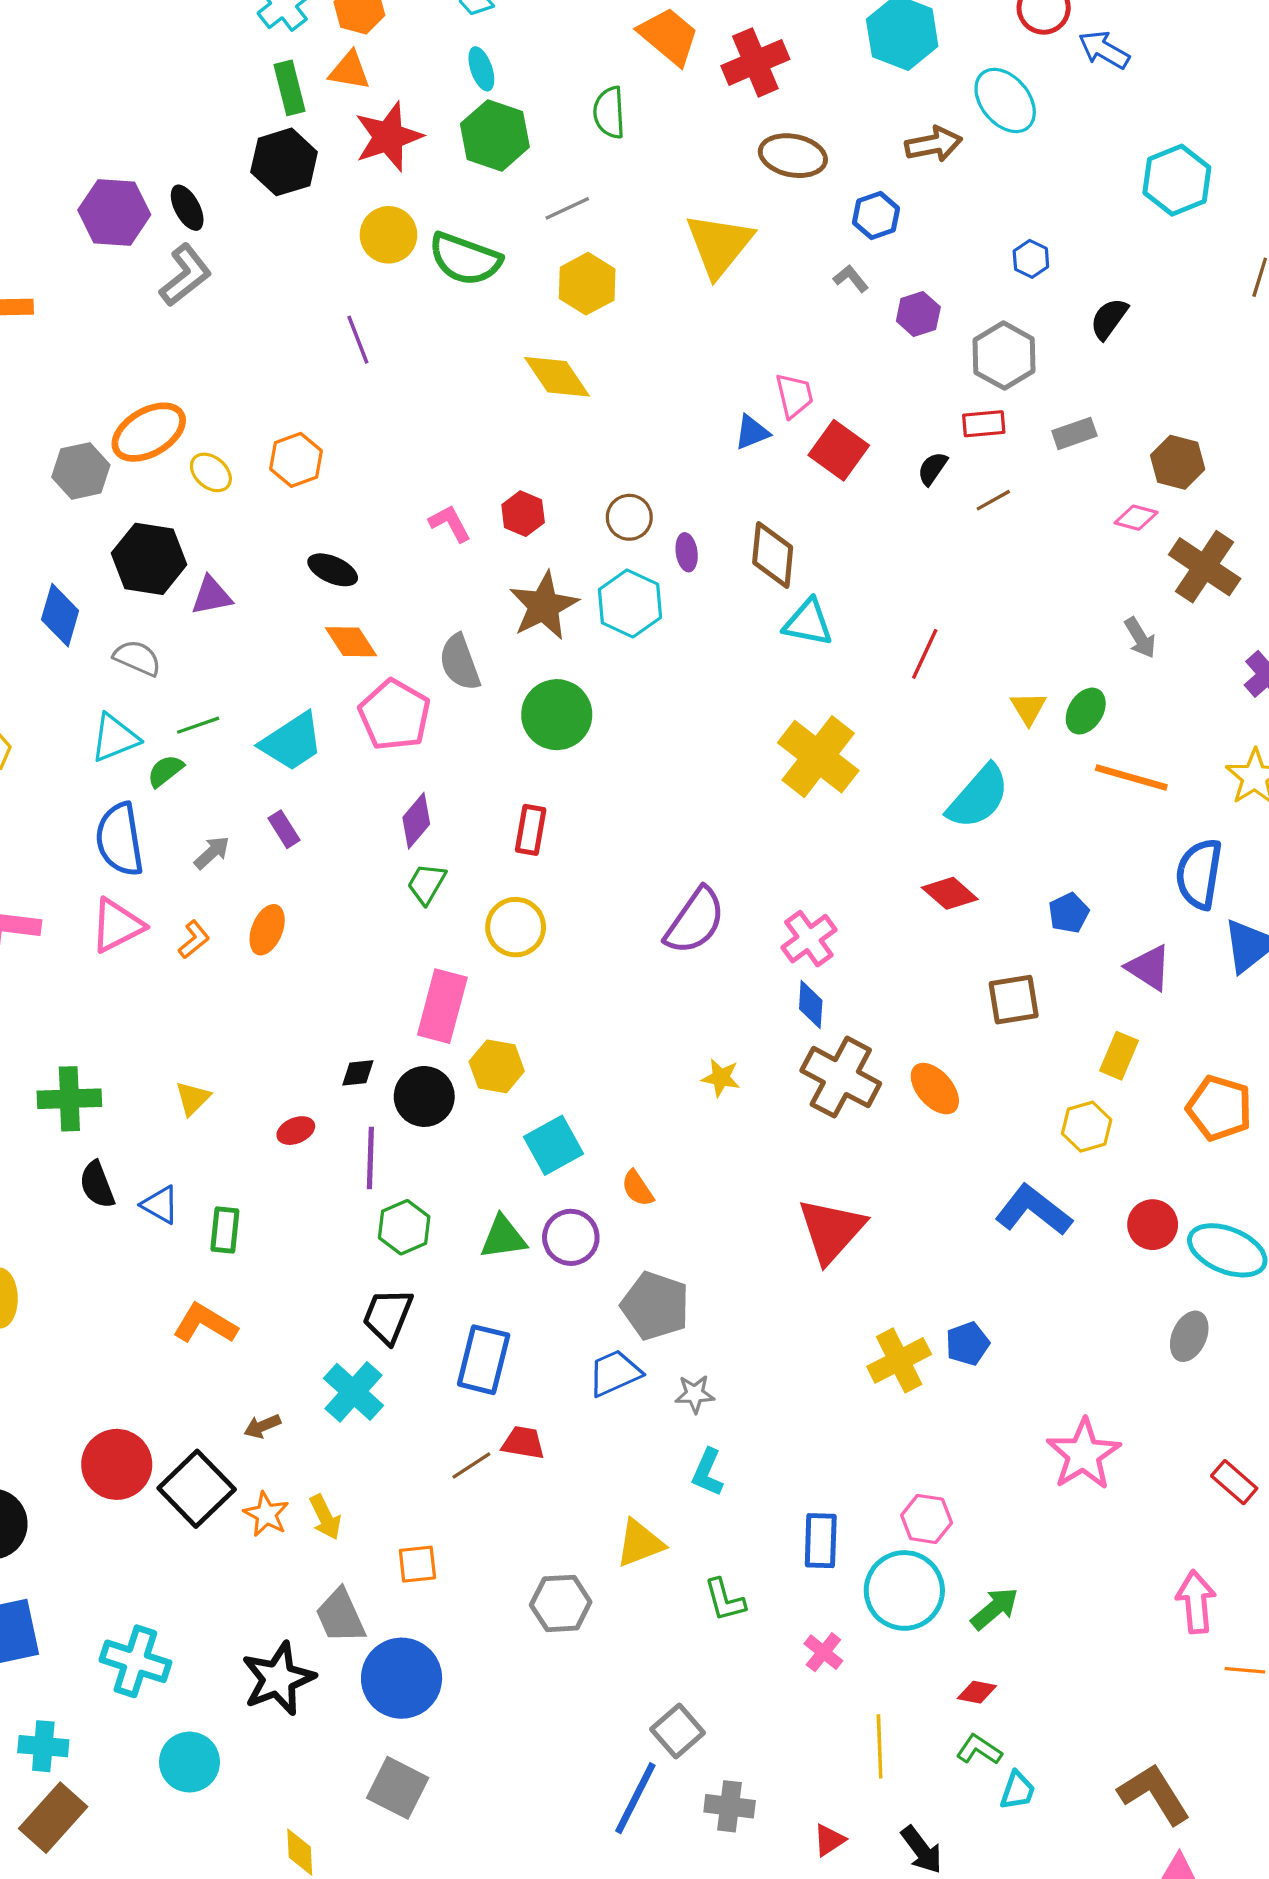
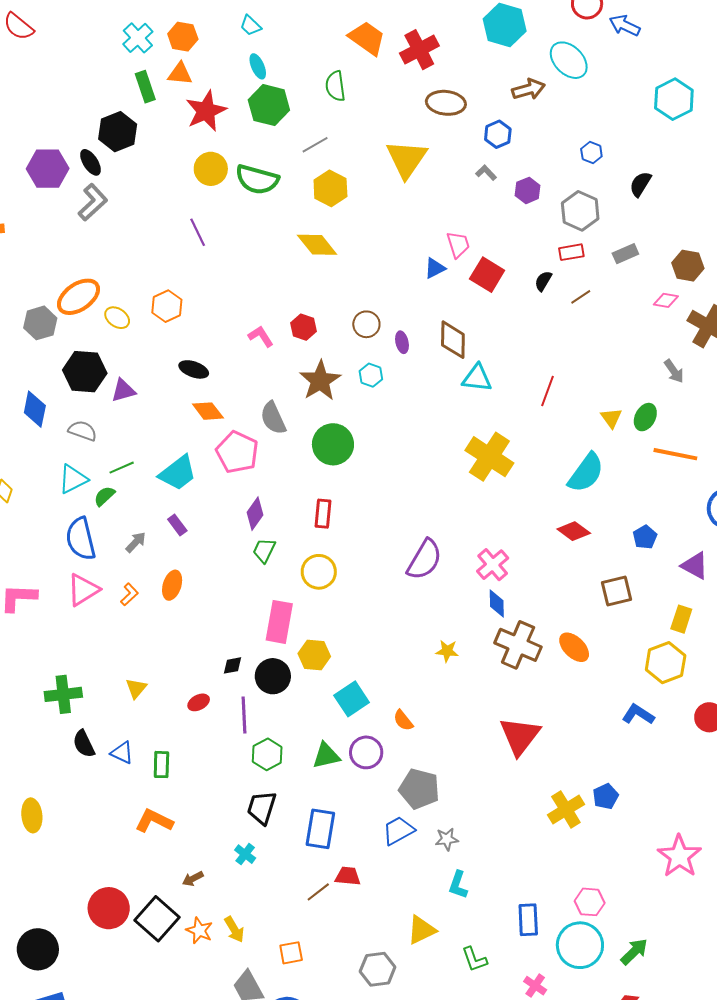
black hexagon: (284, 162) -> (118, 132), moved
cyan hexagon: (630, 603) -> (371, 375), size x0.6
yellow hexagon: (1087, 1127) -> (666, 663), size x1.4
blue L-shape: (1033, 1210) -> (638, 714), size x0.7
cyan cross: (354, 1392) -> (245, 854), size x0.6

